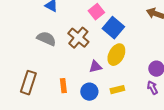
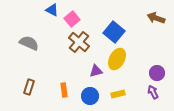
pink square: (96, 12) -> (72, 19), moved
gray semicircle: (46, 39) -> (29, 43), moved
brown rectangle: (28, 83) -> (29, 87), size x0.7

